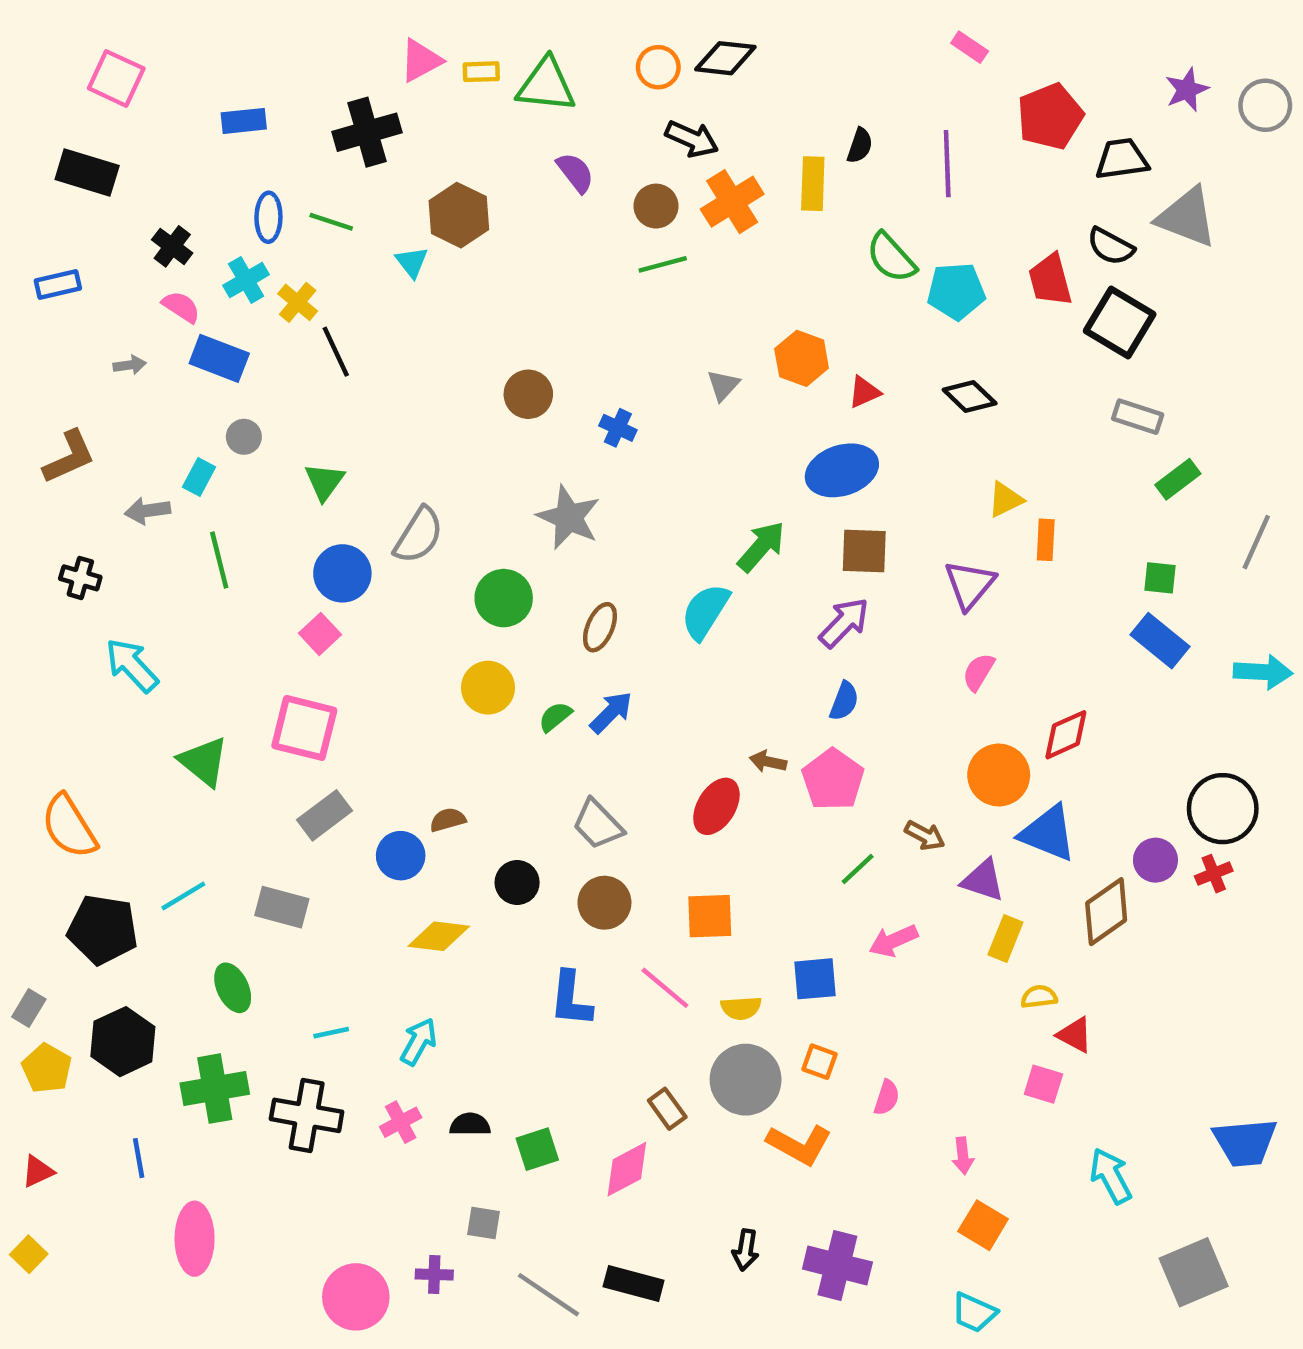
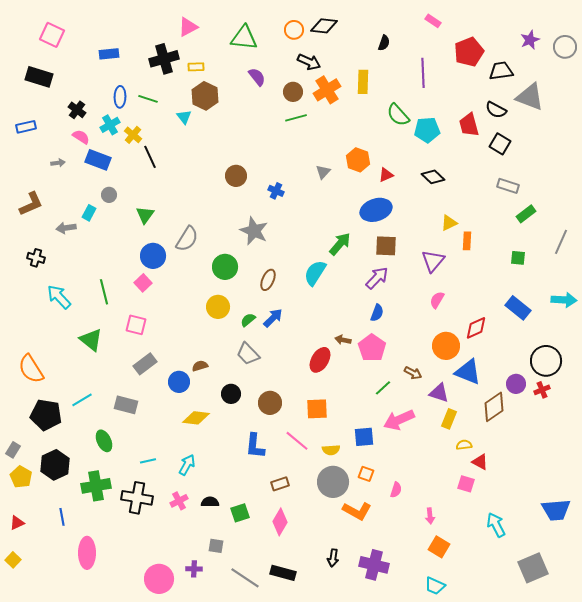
yellow rectangle: (481, 72) -> (196, 67), moved
black semicircle: (860, 146) -> (384, 43), moved
black square: (1120, 323) -> (500, 144), size x0.7
green line: (219, 560) -> (104, 292), moved
blue rectangle: (1160, 641) -> (518, 308), moved
pink square: (304, 728) -> (136, 325), size x0.7
gray trapezoid: (598, 824) -> (248, 354), moved
pink arrow: (893, 941) -> (399, 420), size x1.4
brown rectangle: (667, 1109) -> (280, 484), moved, turned -72
pink diamond: (627, 1169) -> (280, 522), turned -32

